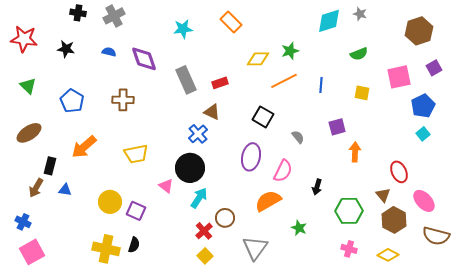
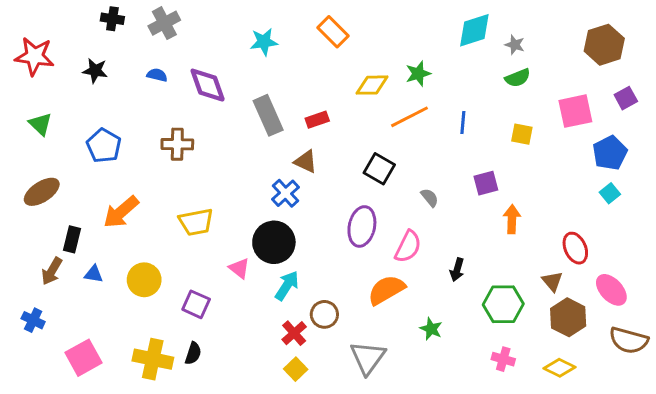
gray star: (360, 14) -> (515, 45), moved
yellow circle: (110, 202) -> (144, 280), moved
pink square: (32, 252) -> (84, 358), moved

